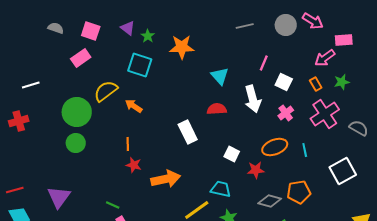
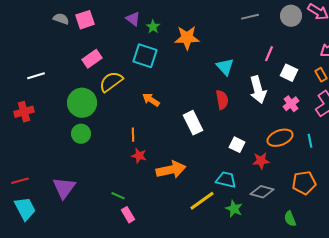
pink square: (91, 31) -> (85, 20), moved, turned -36
pink rectangle: (81, 58) -> (92, 59), moved
orange arrow: (134, 106) -> (151, 100), moved
red semicircle: (217, 109) -> (222, 100), turned 84
gray diamond: (270, 201) -> (262, 192), moved

